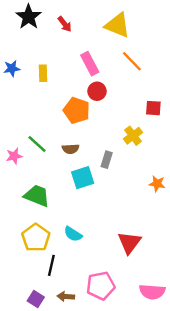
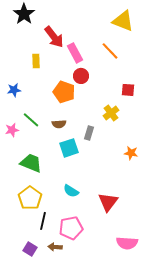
red arrow: (65, 24) -> (54, 37), moved, size x1.6
yellow triangle: (117, 25) -> (123, 21), moved
blue star: (12, 68) -> (14, 90), moved
cyan semicircle: (73, 234) -> (71, 191), moved
pink pentagon: (101, 286) -> (71, 228), moved

